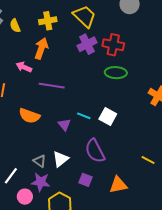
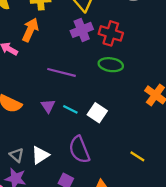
purple line: (52, 86) -> (62, 72), moved
purple triangle: (64, 125) -> (48, 106), moved
yellow line: (148, 160) -> (137, 156), moved

